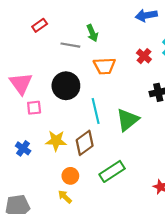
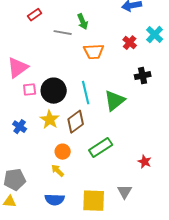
pink triangle: (21, 84) -> (18, 68), turned 30
black circle: (66, 86) -> (54, 91), moved
yellow star: (56, 141) -> (50, 120), turned 30

